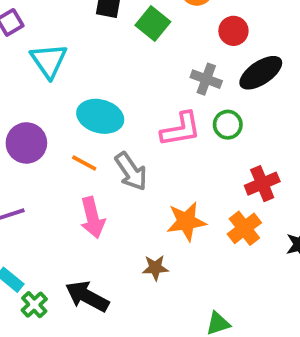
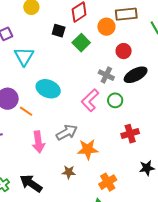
pink L-shape: (181, 129) -> (90, 100), turned 140
orange line: (84, 163) -> (26, 111), moved
gray arrow: (131, 171) -> (67, 132), moved, turned -90
orange cross: (244, 228) -> (108, 182), moved

